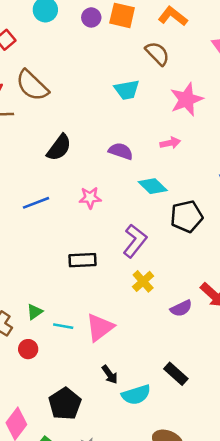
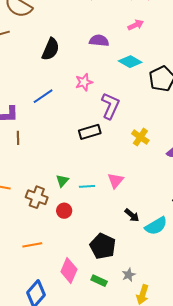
purple L-shape: (135, 241) -> (110, 106), moved
pink triangle: (100, 327) -> (116, 181), size x0.7

